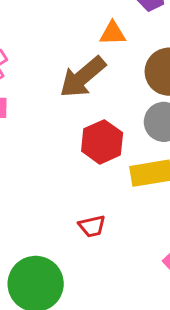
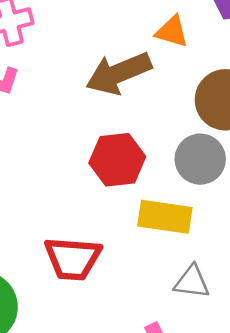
red trapezoid: (92, 226) -> (73, 259), size x1.6

